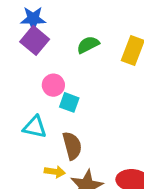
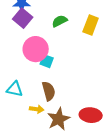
pink circle: (53, 85) -> (36, 49), size x1.6
cyan triangle: (35, 127) -> (15, 89), moved

